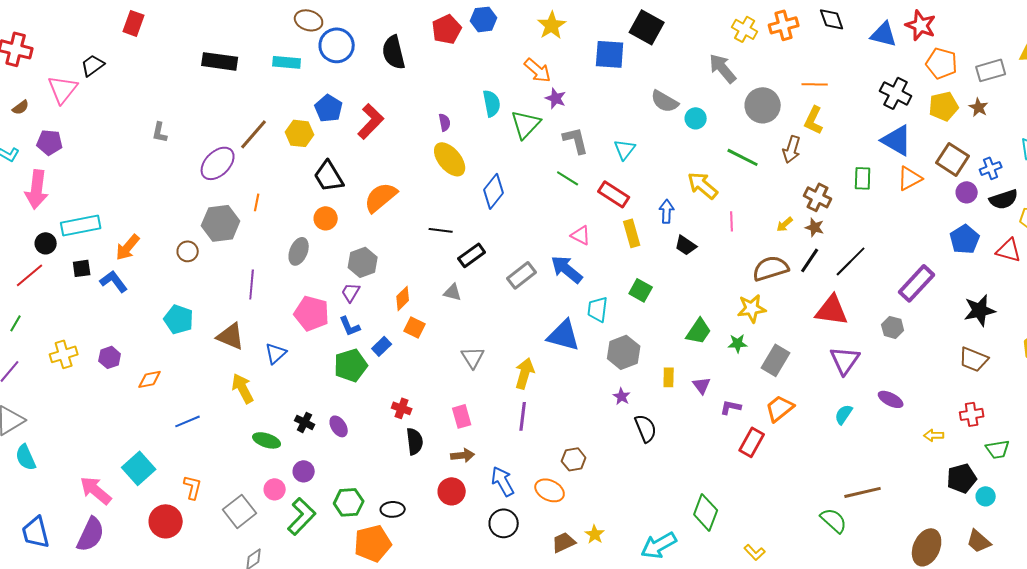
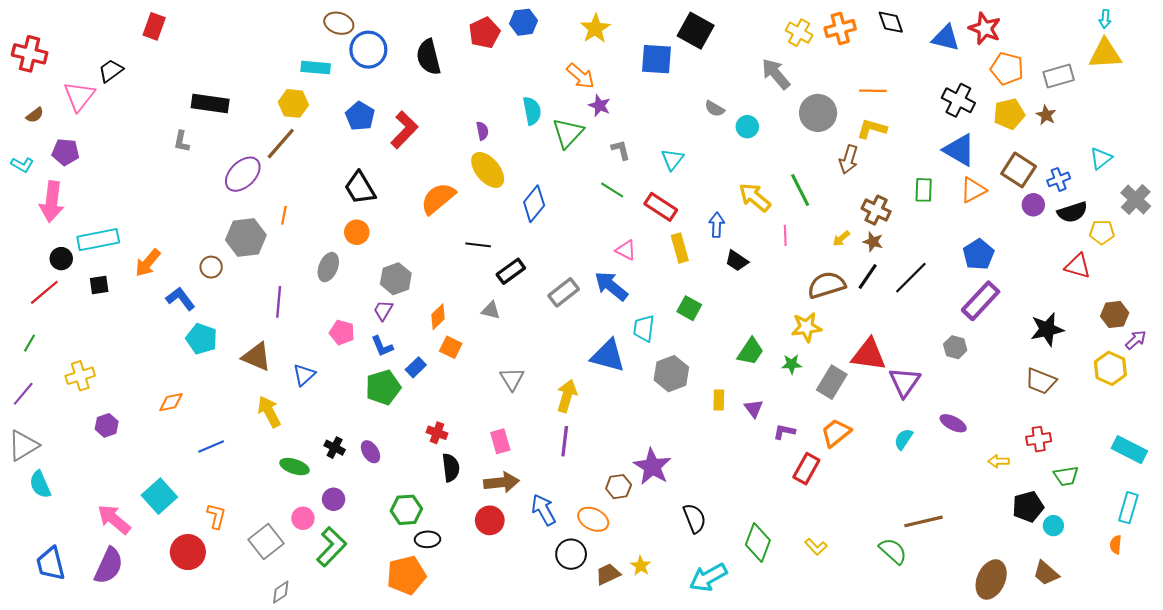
black rectangle: (220, 61) -> (210, 103), moved
gray semicircle: (665, 101) -> (715, 109), size x0.7
yellow L-shape: (814, 120) -> (872, 129), turned 80
yellow hexagon: (300, 133) -> (293, 103), moved
gray L-shape: (576, 140) -> (621, 150), size x0.7
green line: (743, 157) -> (800, 190), moved, turned 36
orange semicircle: (381, 197) -> (438, 198), moved
blue pentagon: (965, 239) -> (978, 254), moved
blue L-shape: (114, 281) -> (180, 299), moved
red triangle: (832, 310) -> (869, 355), moved
pink pentagon: (312, 313) -> (342, 332), size x0.7
purple hexagon: (110, 357) -> (107, 425), moved
purple star: (622, 396) -> (652, 467), moved, size x2.0
black semicircle: (646, 428) -> (695, 518), moved
brown arrow: (463, 455) -> (501, 482), size x1.4
green hexagon: (349, 502) -> (406, 510), moved
black circle: (504, 523) -> (571, 554), moved
yellow L-shape: (755, 552) -> (816, 547), moved

